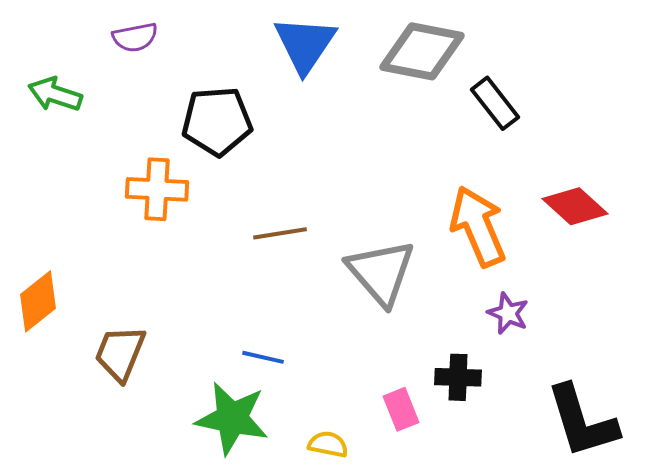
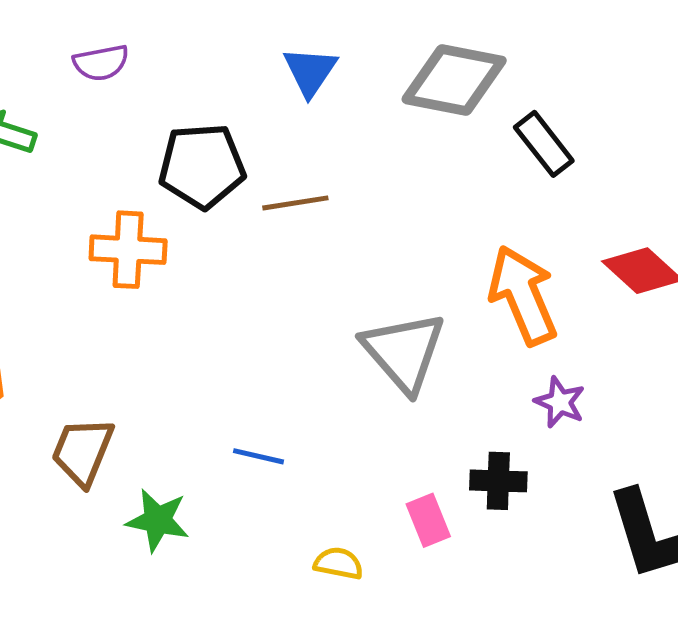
blue triangle: (305, 44) -> (310, 71), size x0.7
brown line: (280, 233) -> (295, 203), moved
green star: (232, 418) -> (158, 520), moved, size x0.7

